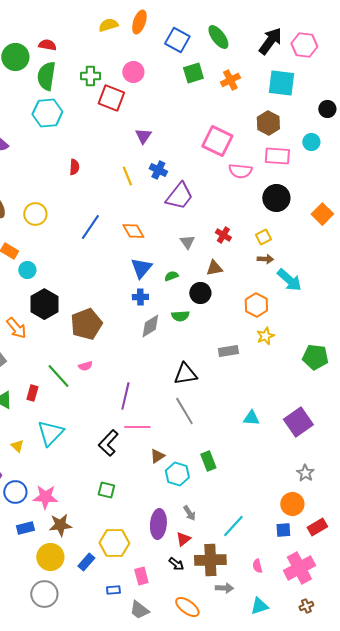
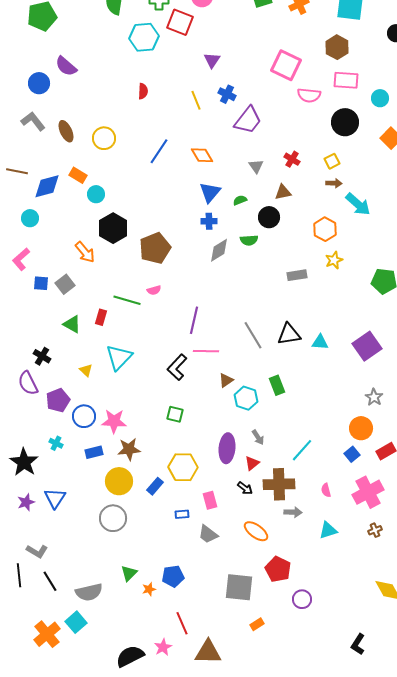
cyan hexagon: (47, 113) -> (144, 37), moved
cyan circle: (311, 142) -> (380, 98), moved
black triangle: (185, 374) -> (289, 334), moved
green line: (58, 376) -> (127, 300), turned -32
blue square: (283, 530) -> (352, 454), turned -35

